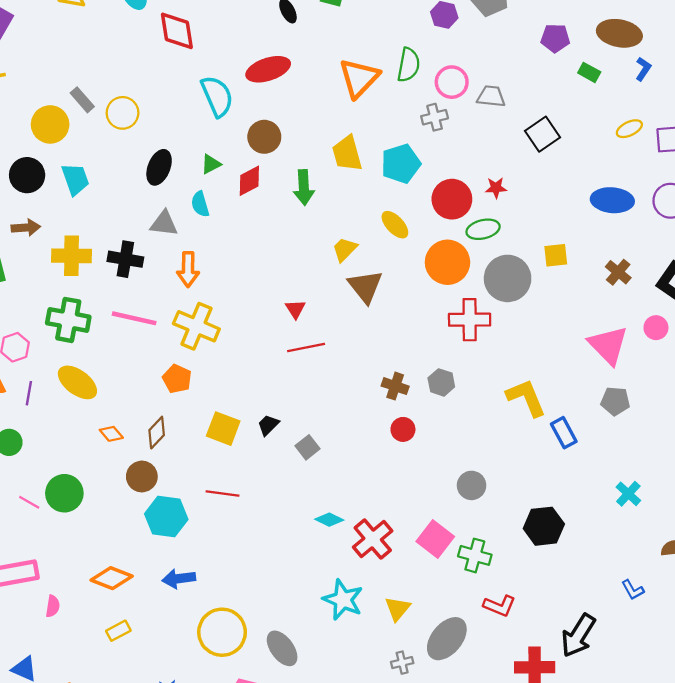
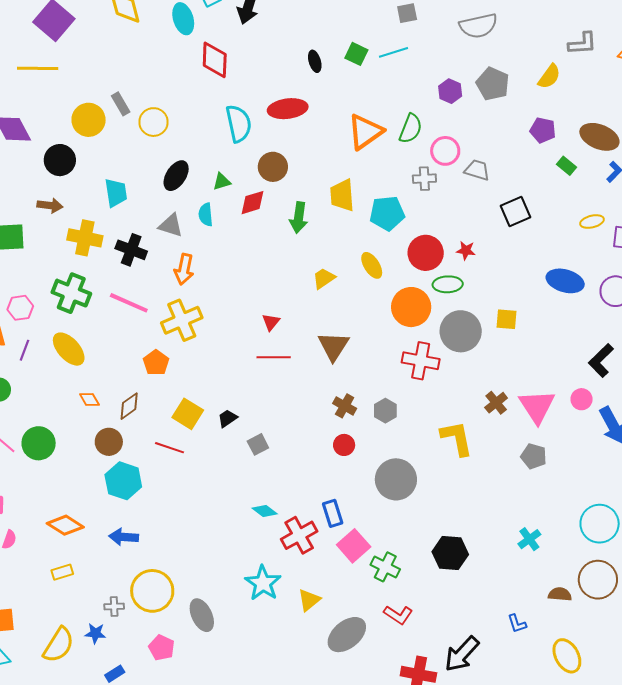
cyan trapezoid: (75, 179) -> (116, 193), moved
brown cross: (618, 272) -> (496, 403), moved
brown triangle: (365, 286) -> (333, 346), moved
yellow cross: (196, 326) -> (182, 320), turned 33
blue rectangle: (564, 433) -> (333, 513), moved
gray circle: (472, 485) -> (396, 479), moved, size x1.6
red line: (222, 493) -> (170, 448), moved
gray cross: (402, 663) -> (114, 606), moved

